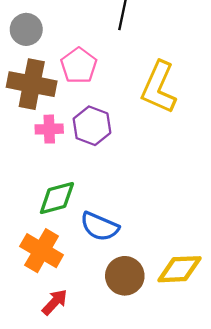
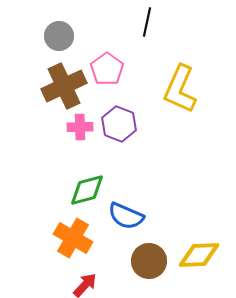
brown cross: (32, 84) -> (64, 86), turned -36

